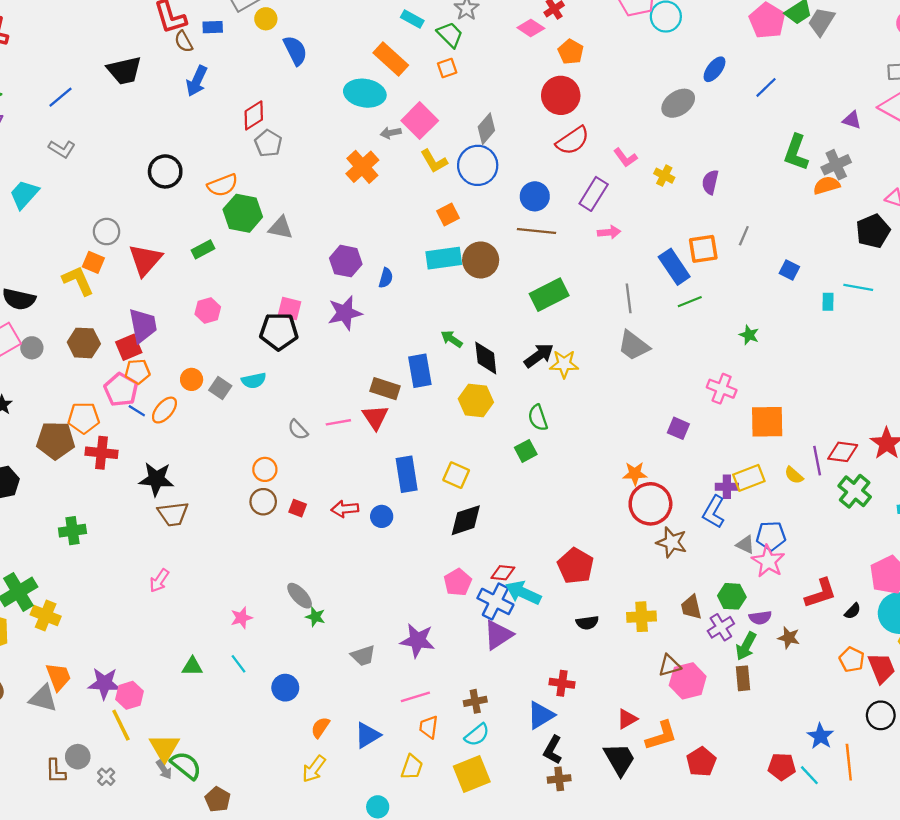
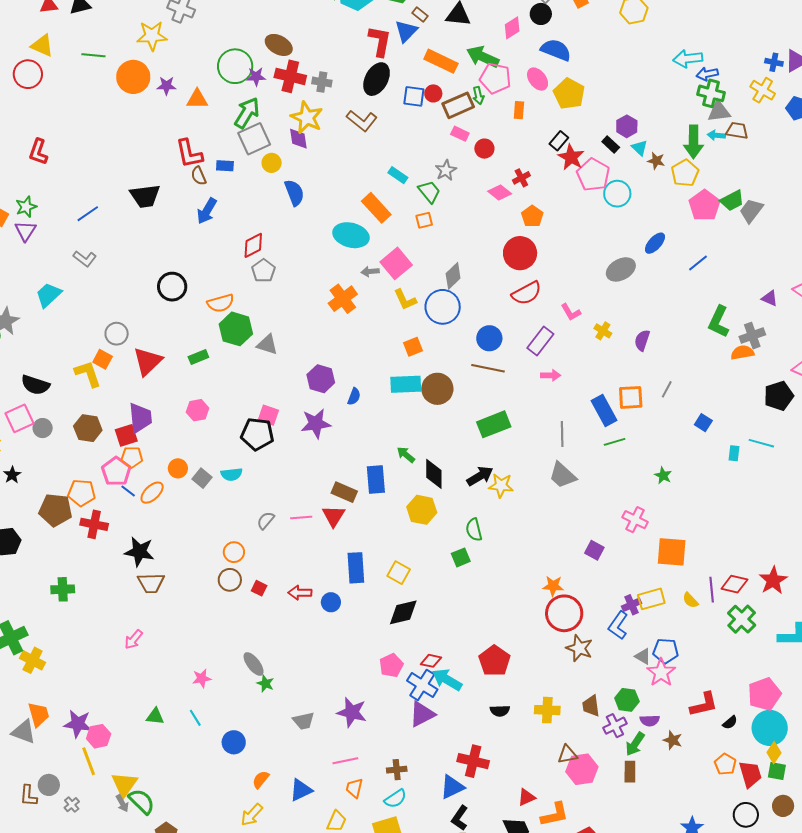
gray semicircle: (298, 430) -> (266, 520), turned 78
purple cross: (727, 487) -> (632, 605), turned -30
red cross: (562, 683) -> (473, 761), size x1.4

